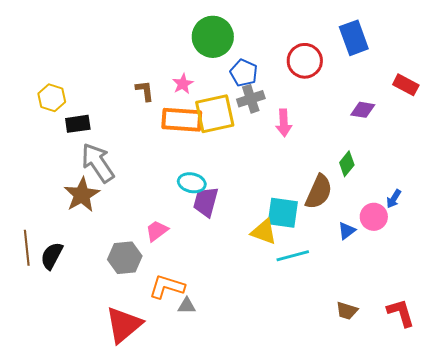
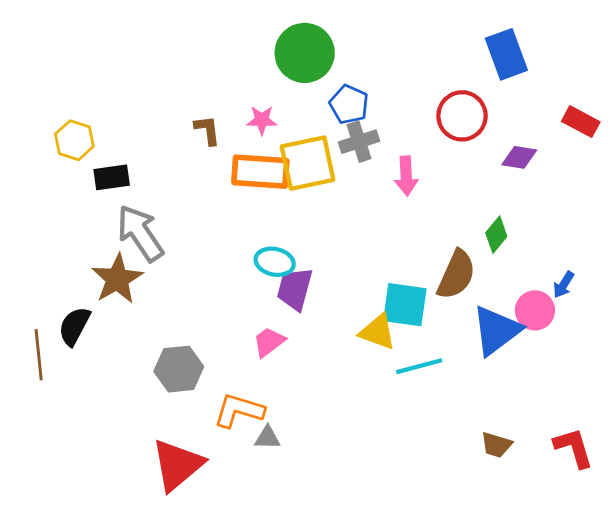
red circle: (305, 61) -> (462, 116), moved
pink star: (183, 84) -> (262, 120), turned 30
pink trapezoid: (157, 231) -> (269, 342), moved
blue triangle: (347, 231) -> (496, 330), size x2.0
black semicircle: (52, 256) -> (74, 326), moved

